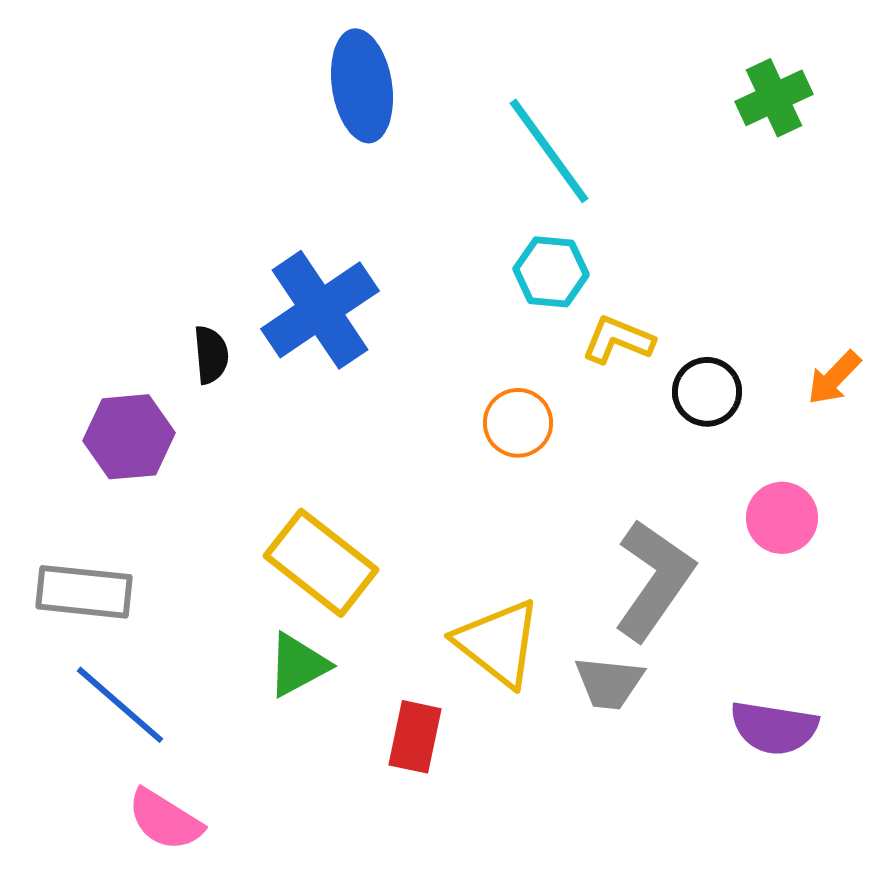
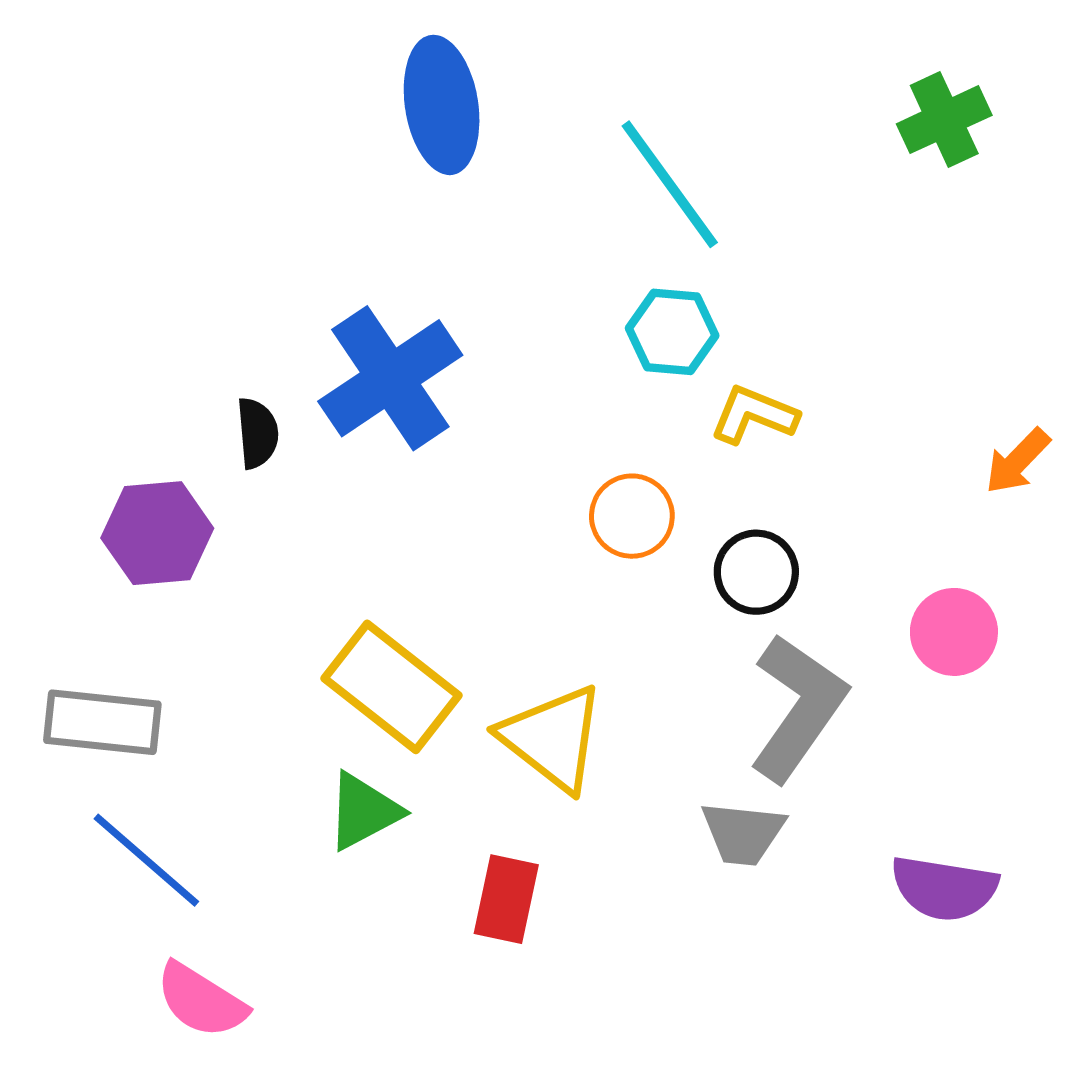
black circle: (707, 392) -> (756, 572), moved
yellow triangle: (498, 643) -> (553, 738), moved

